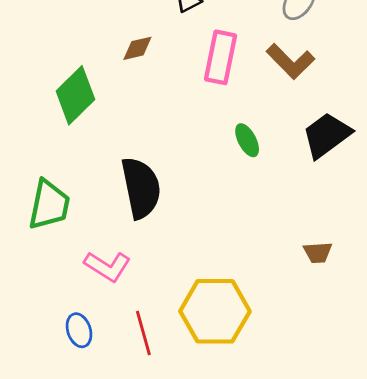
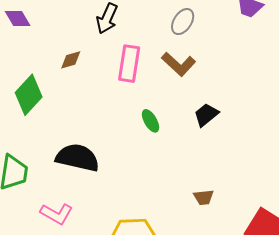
black trapezoid: (327, 135) -> (206, 115), size x0.7
black semicircle: (141, 188) -> (78, 158), turned -63

